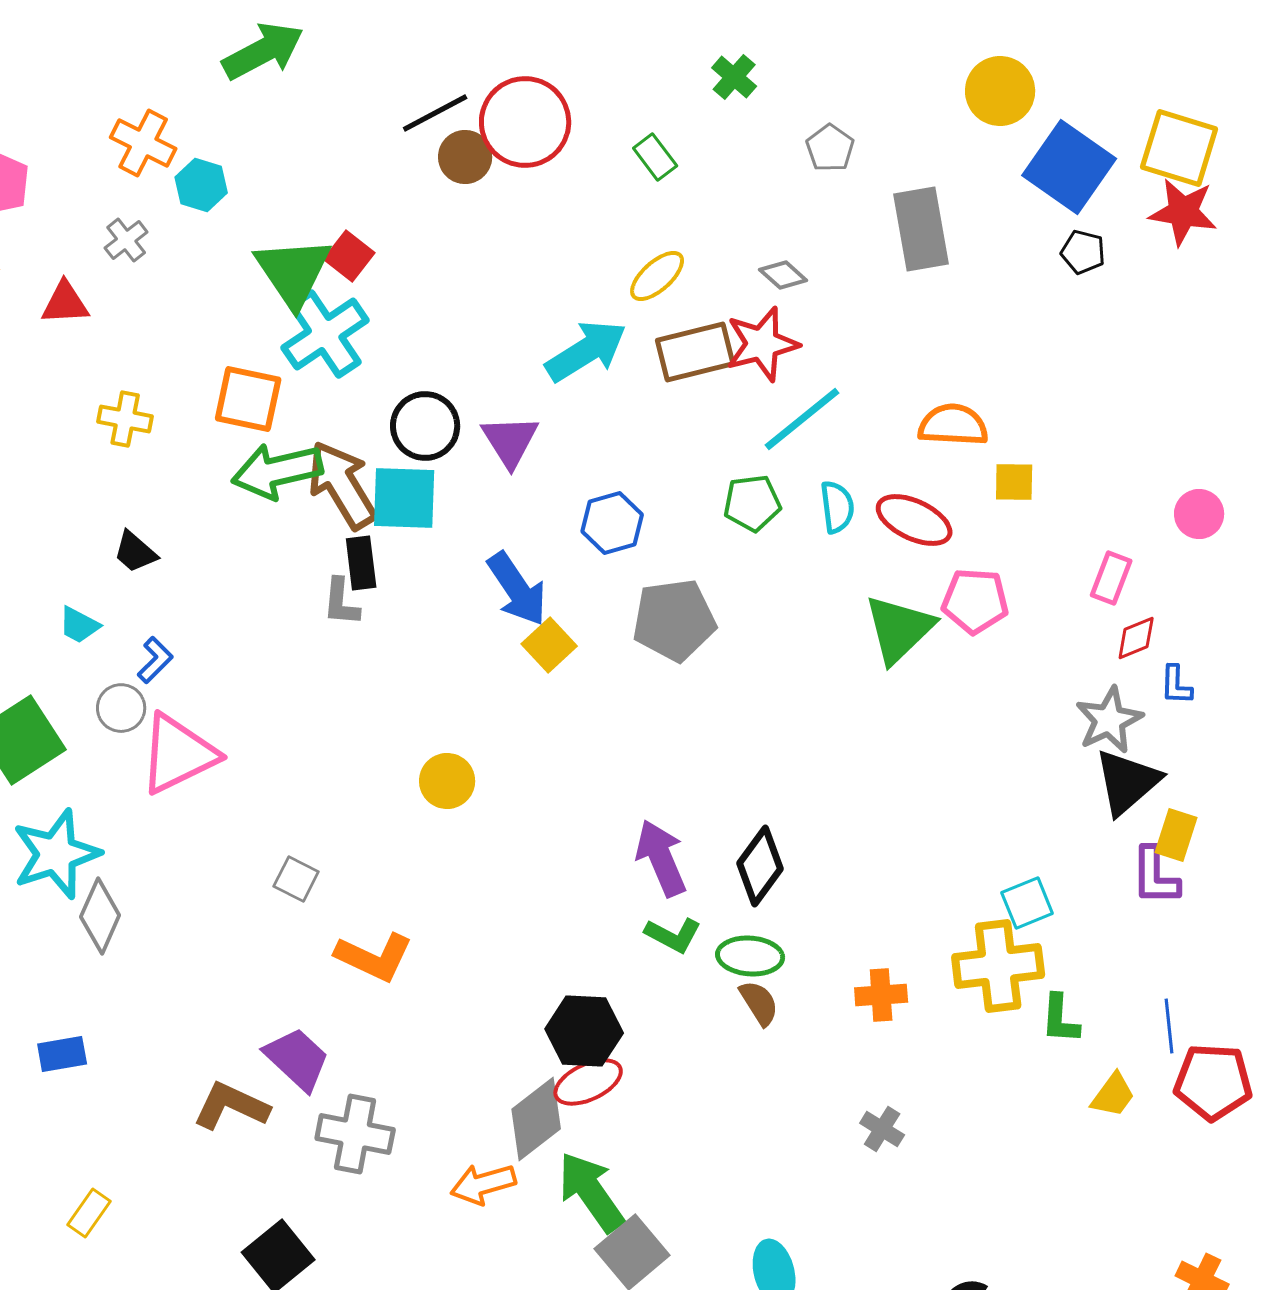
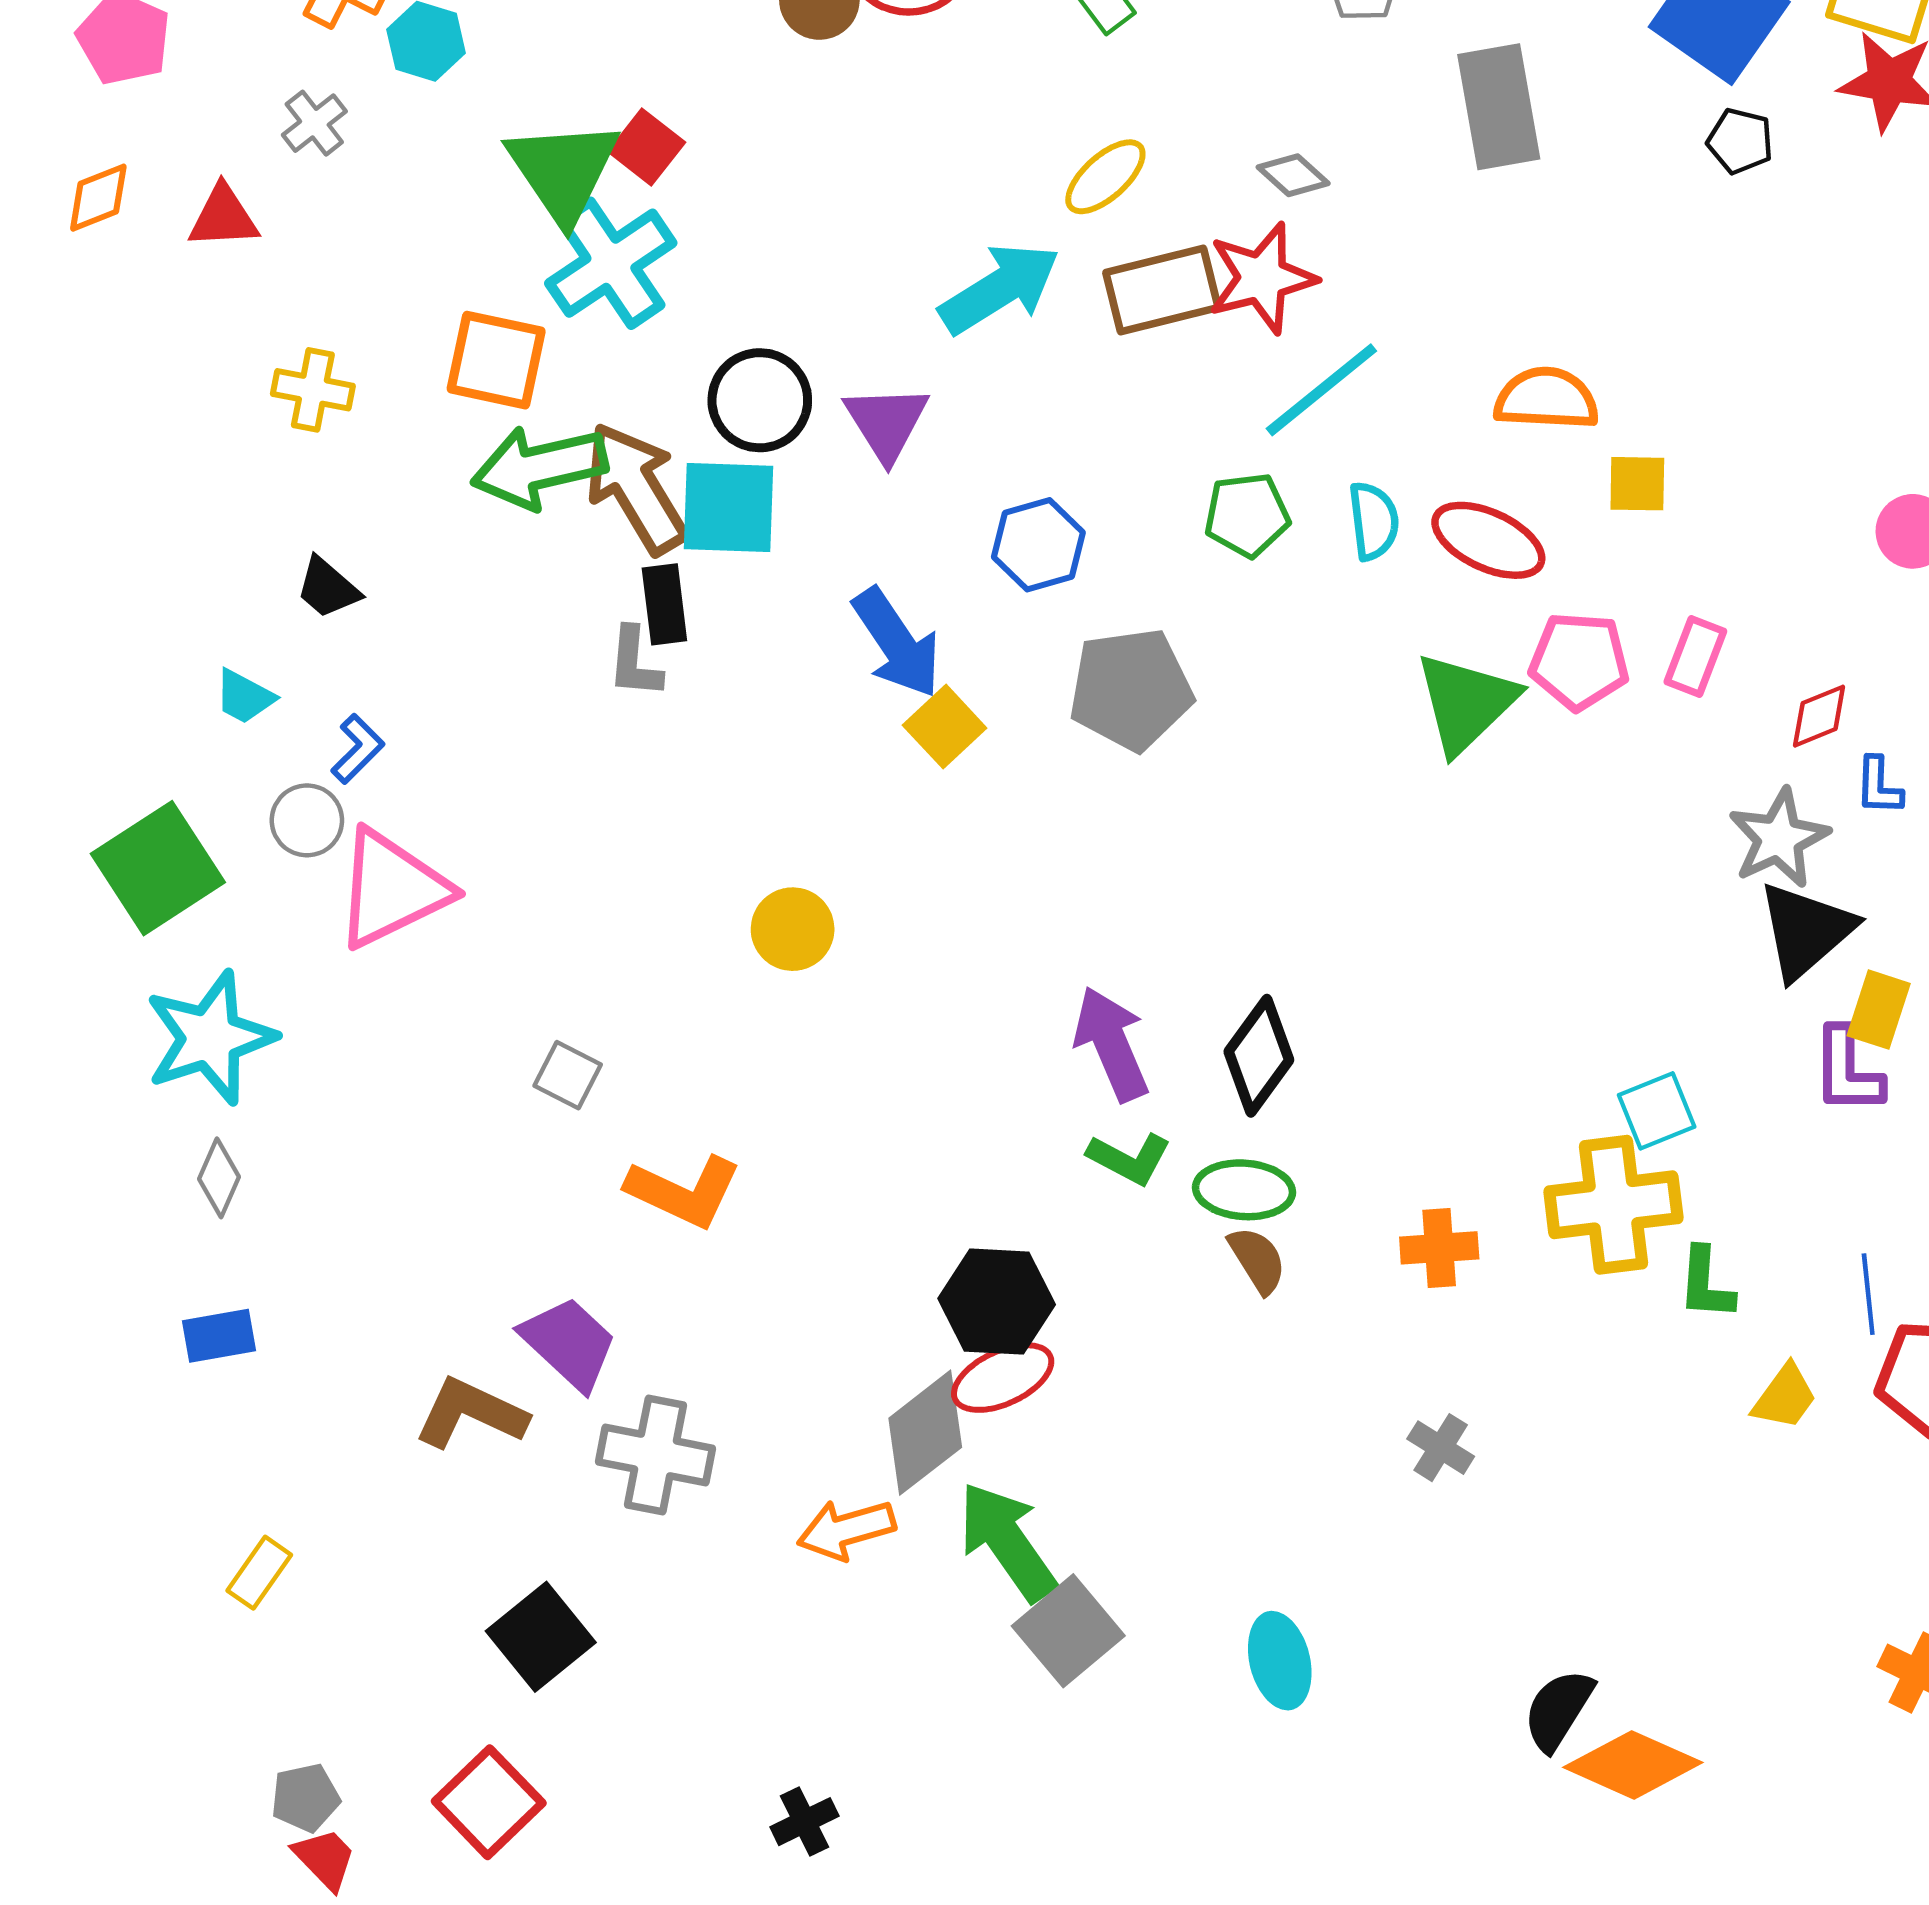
pink rectangle: (1111, 578) -> (1695, 656), moved
gray diamond: (100, 916) -> (219, 1178), moved, size x0.7

